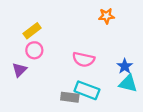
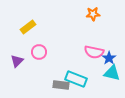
pink circle: (34, 50) -> (39, 52), moved
pink semicircle: (84, 59) -> (94, 52), moved

